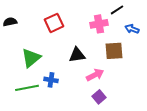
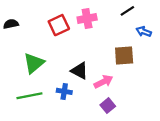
pink cross: (99, 24) -> (87, 18), moved
black triangle: (77, 55) -> (79, 71), moved, turned 36
blue cross: (51, 80) -> (64, 91), moved

